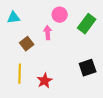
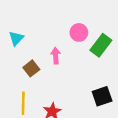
pink circle: (60, 15) -> (79, 32), moved
cyan triangle: (14, 18) -> (16, 38), turned -40

